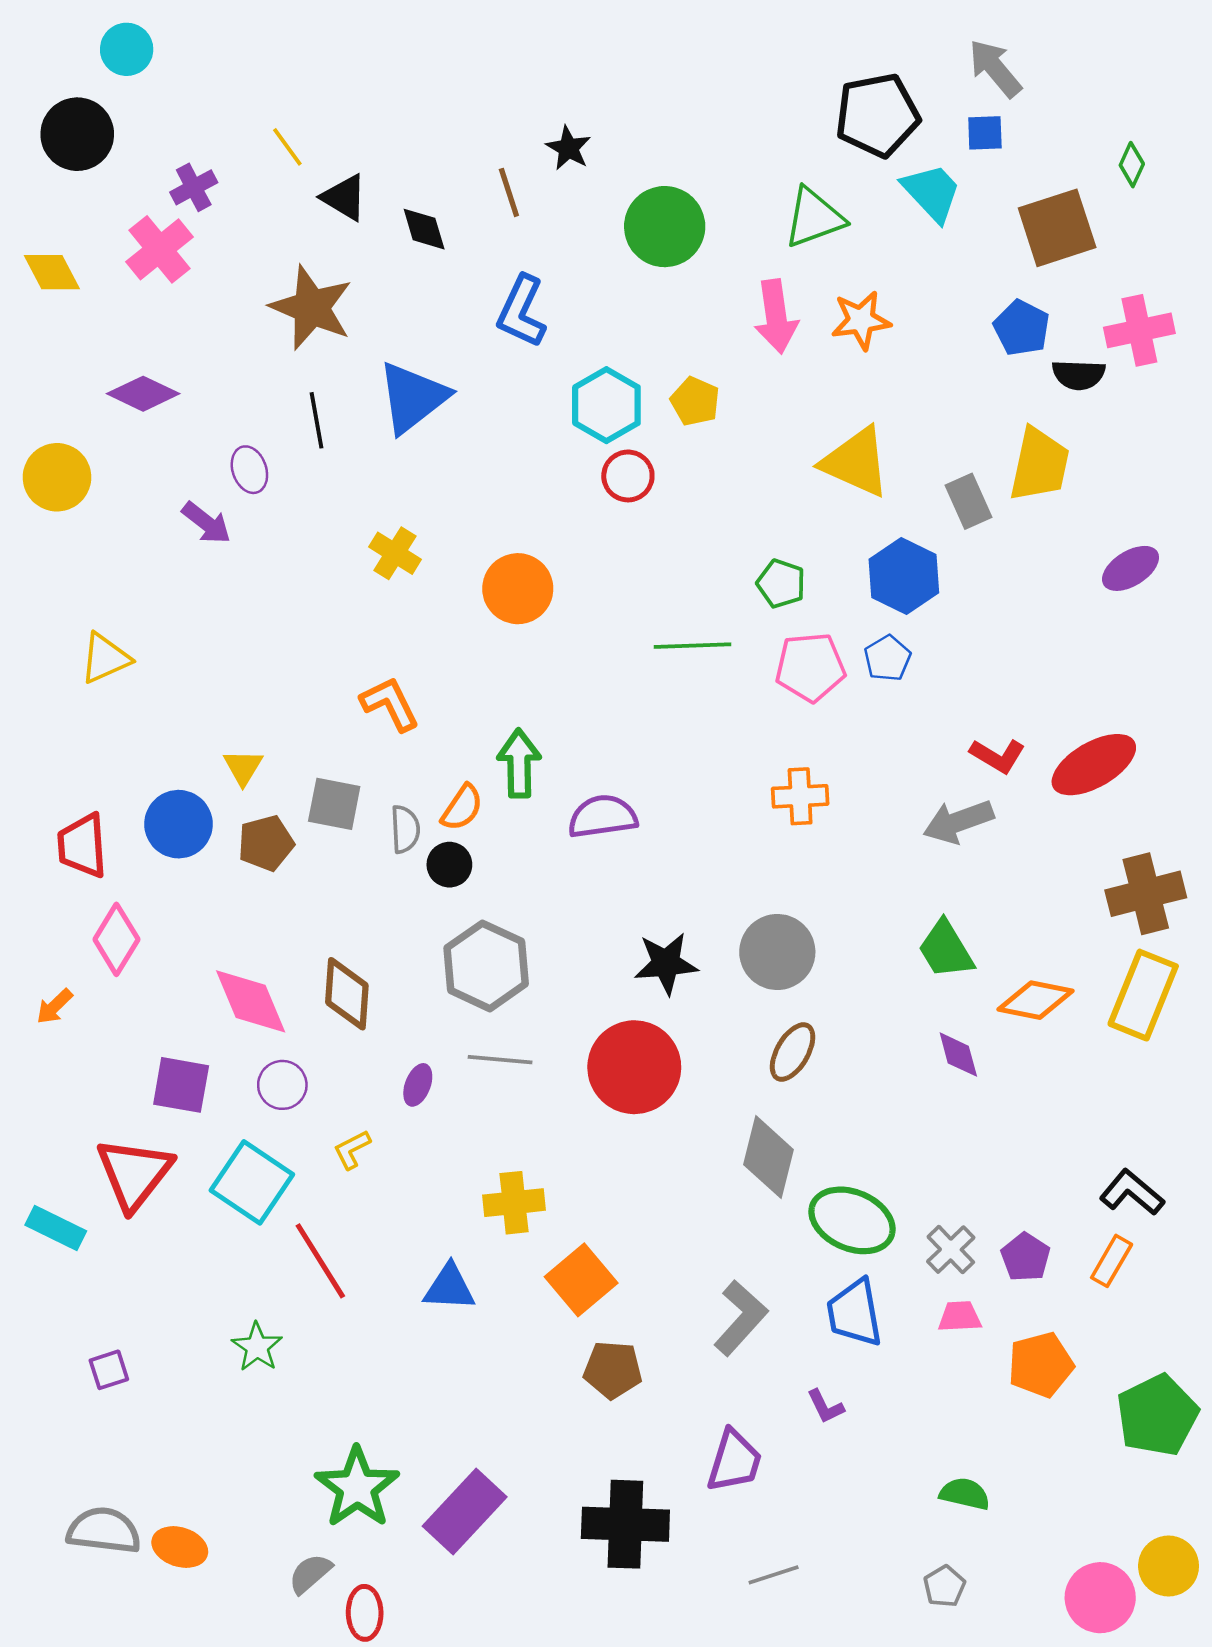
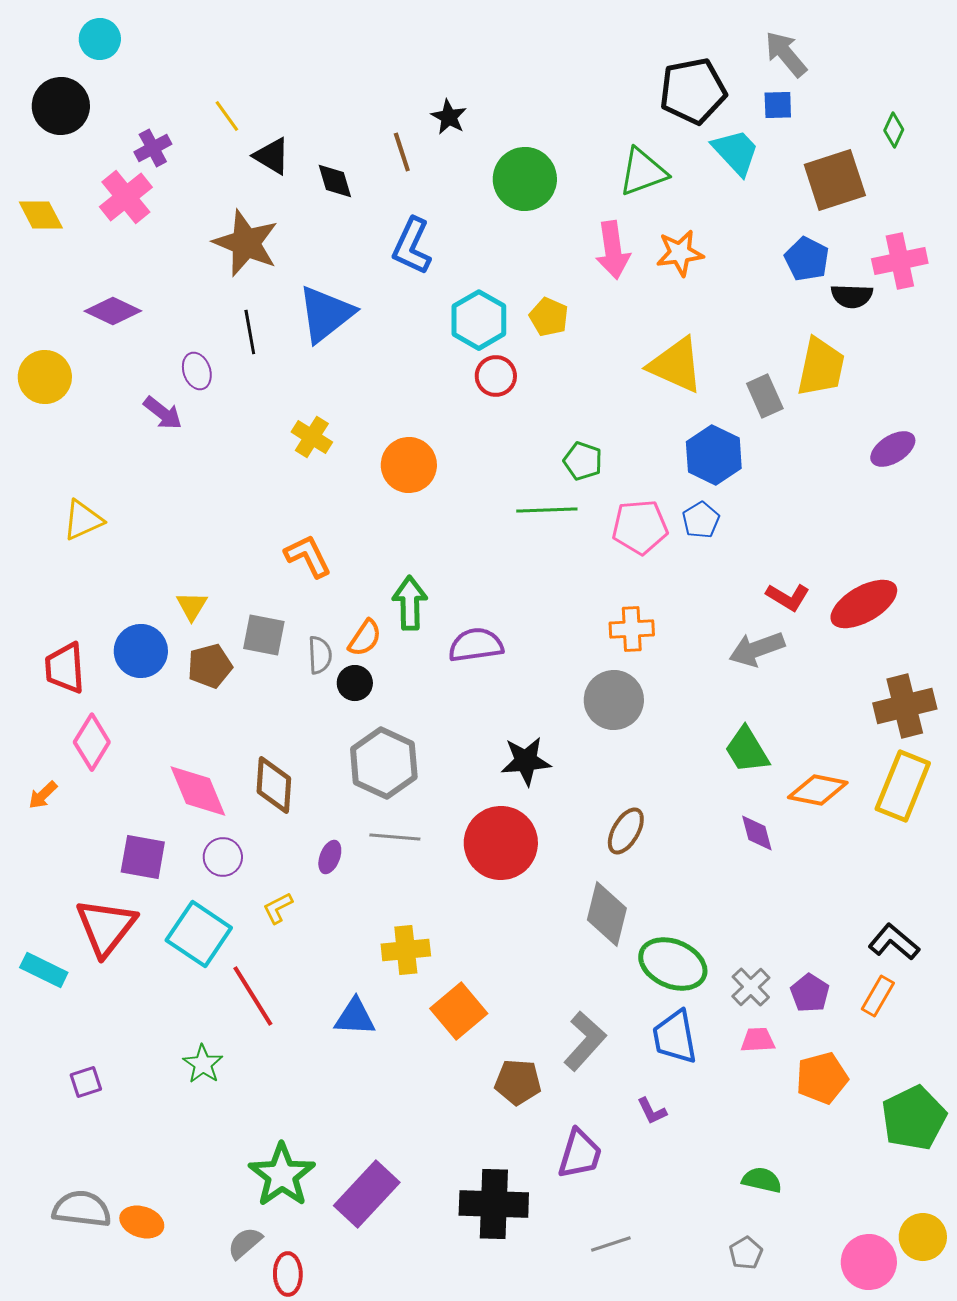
green pentagon: (781, 584) -> (583, 461), moved
gray circle: (777, 952) -> (614, 700), moved
brown pentagon: (613, 1370) -> (518, 1082), moved

